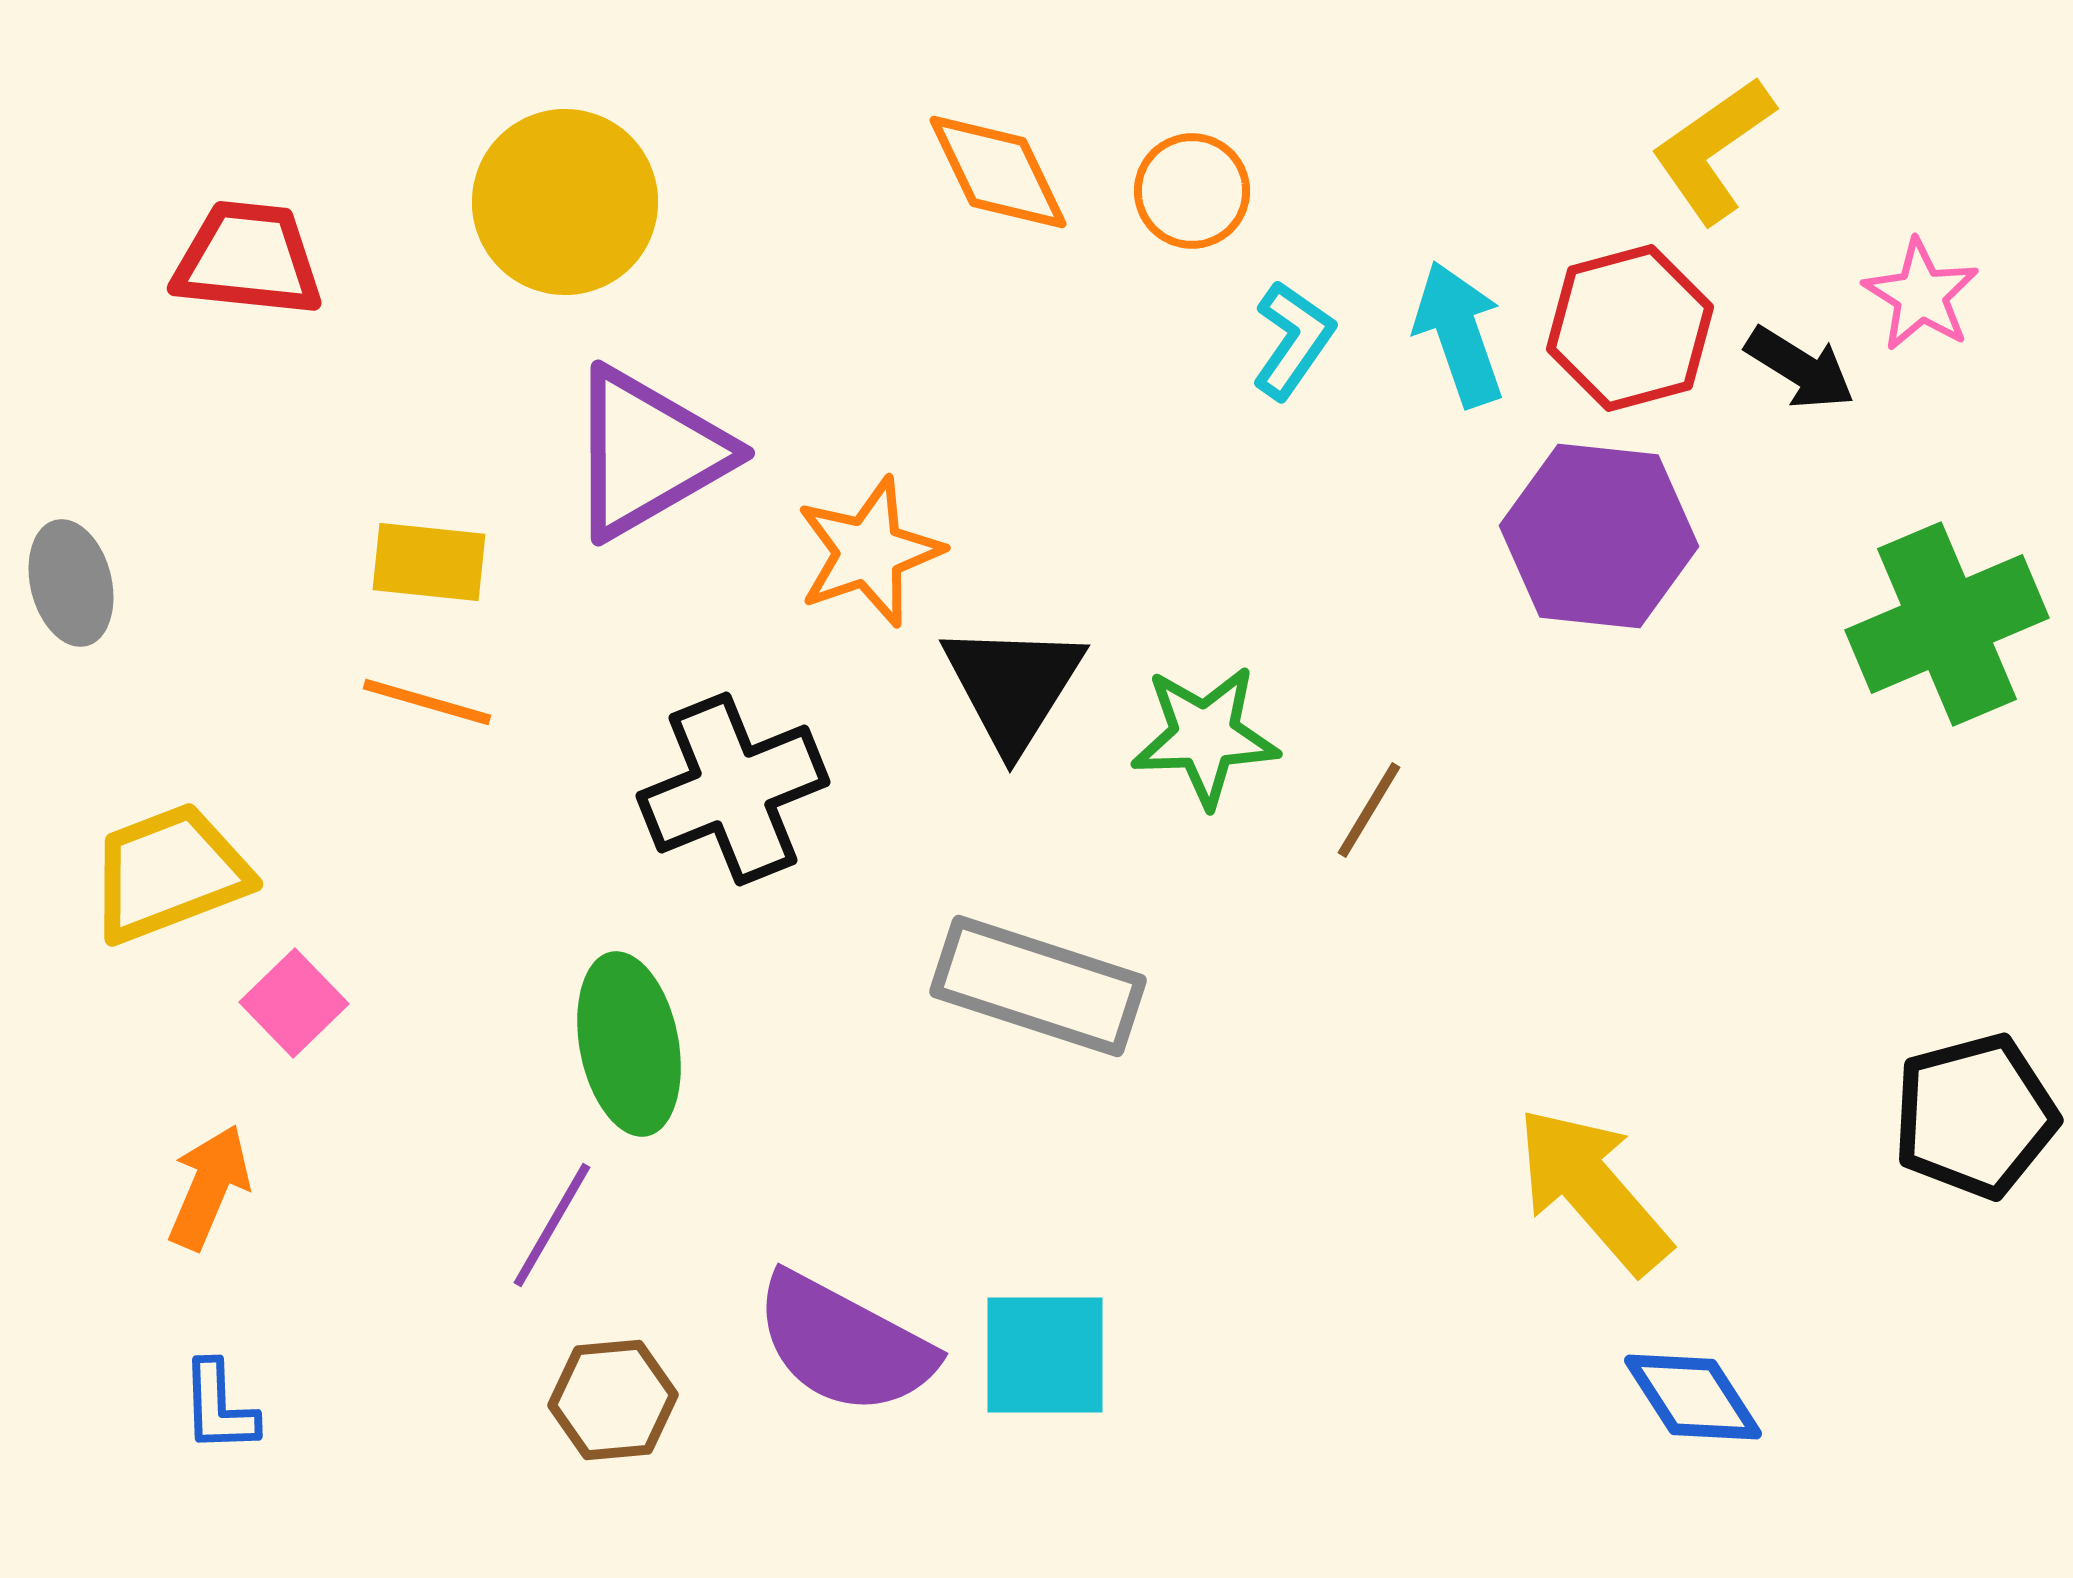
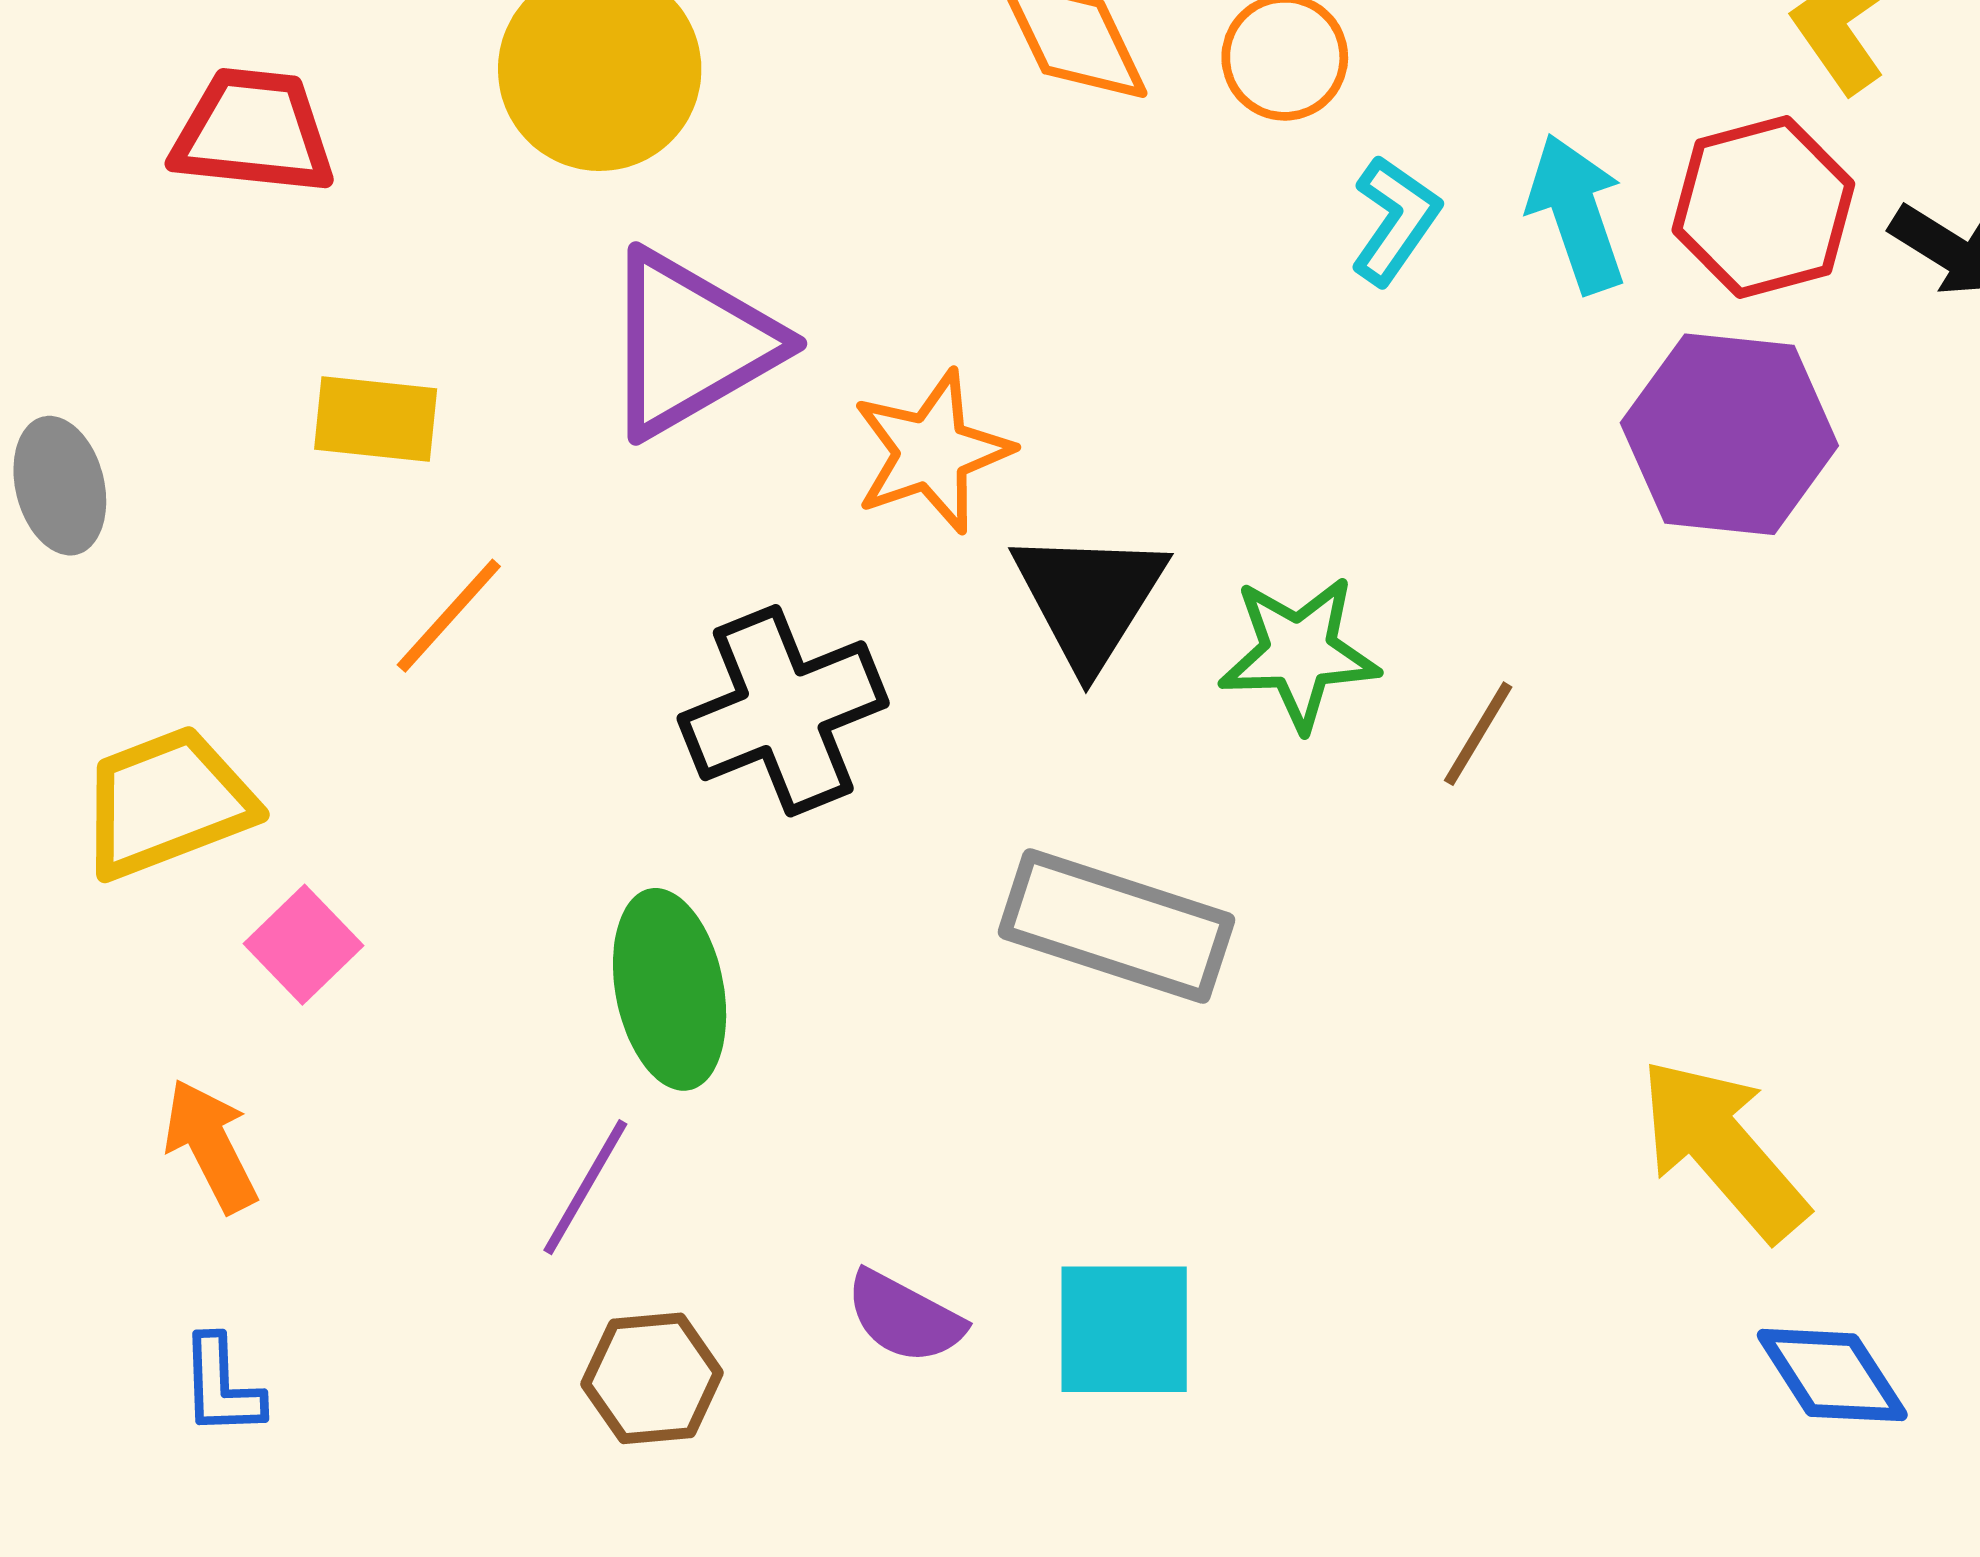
yellow rectangle: (429, 562) -> (376, 419), moved
orange line: (427, 702) -> (449, 616), turned -64
orange arrow: (209, 1187) -> (211, 1146), turned -50
purple semicircle: (844, 1344) -> (904, 1317), size x0.6

